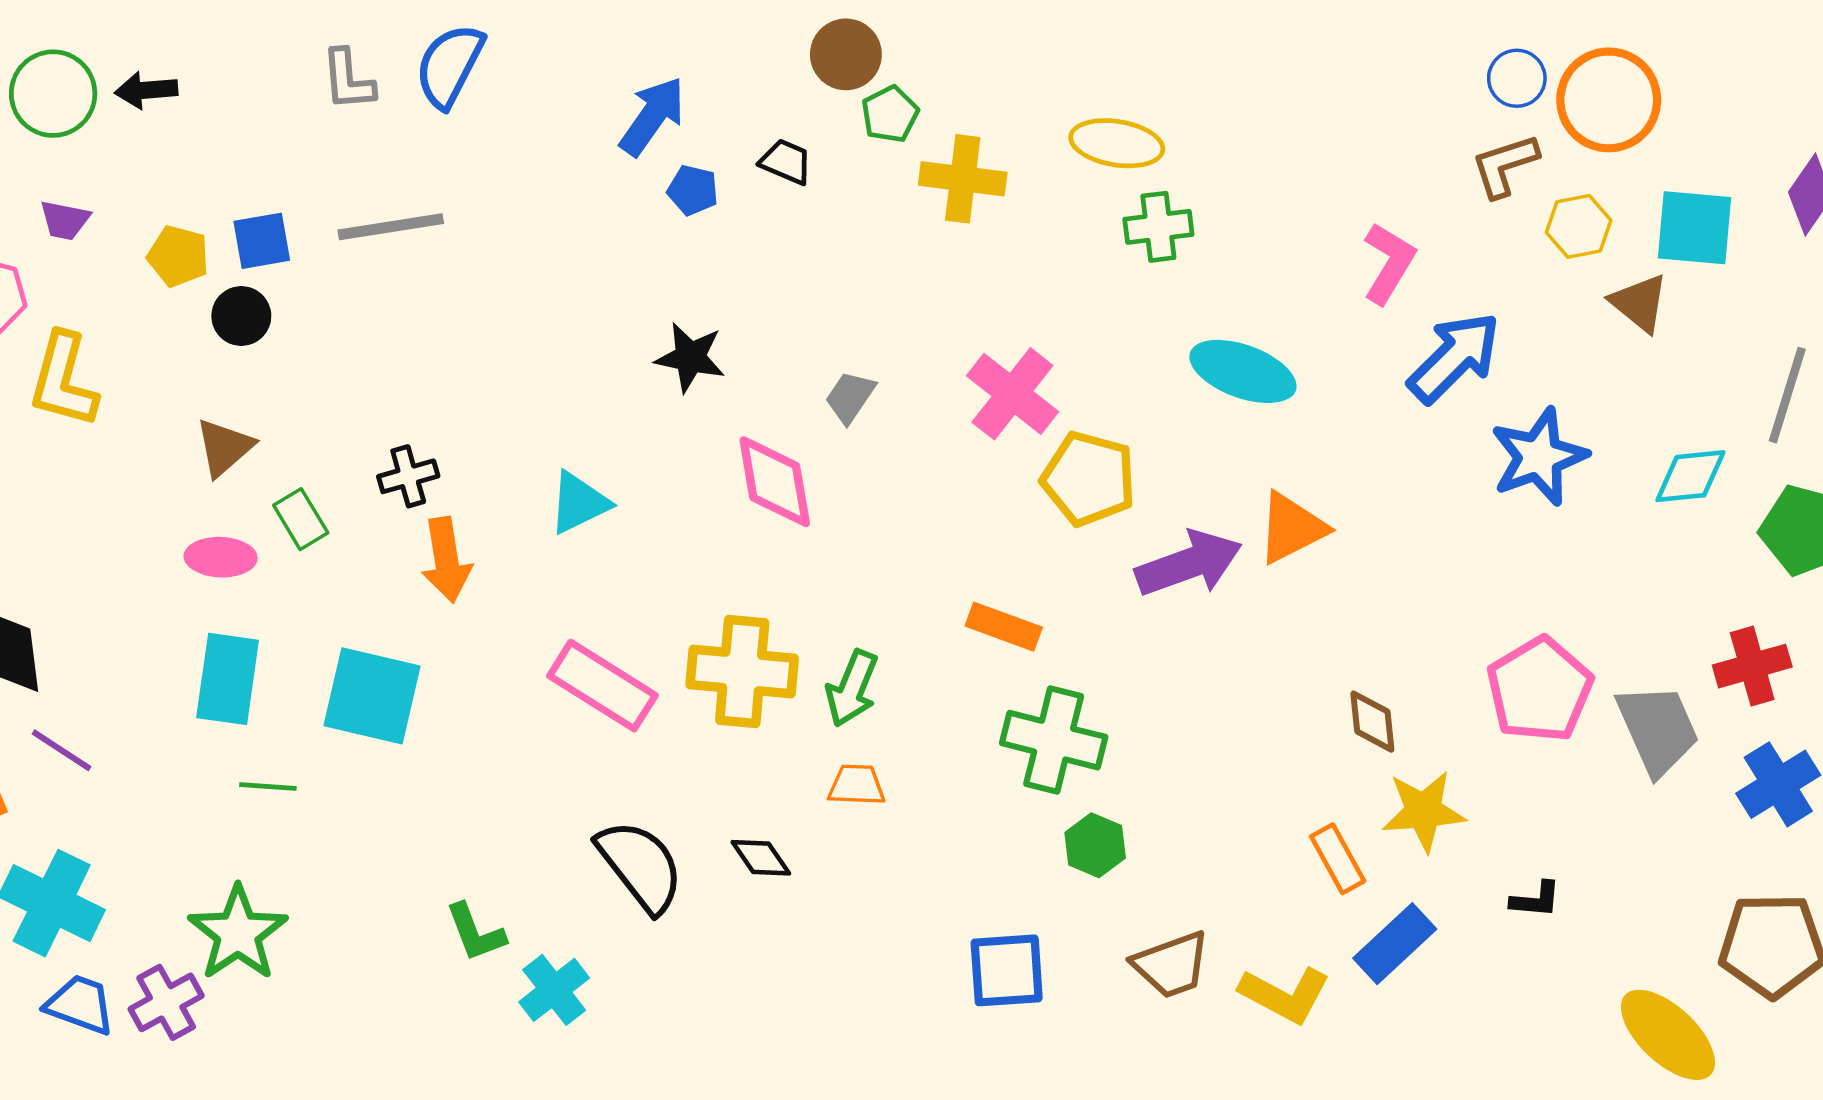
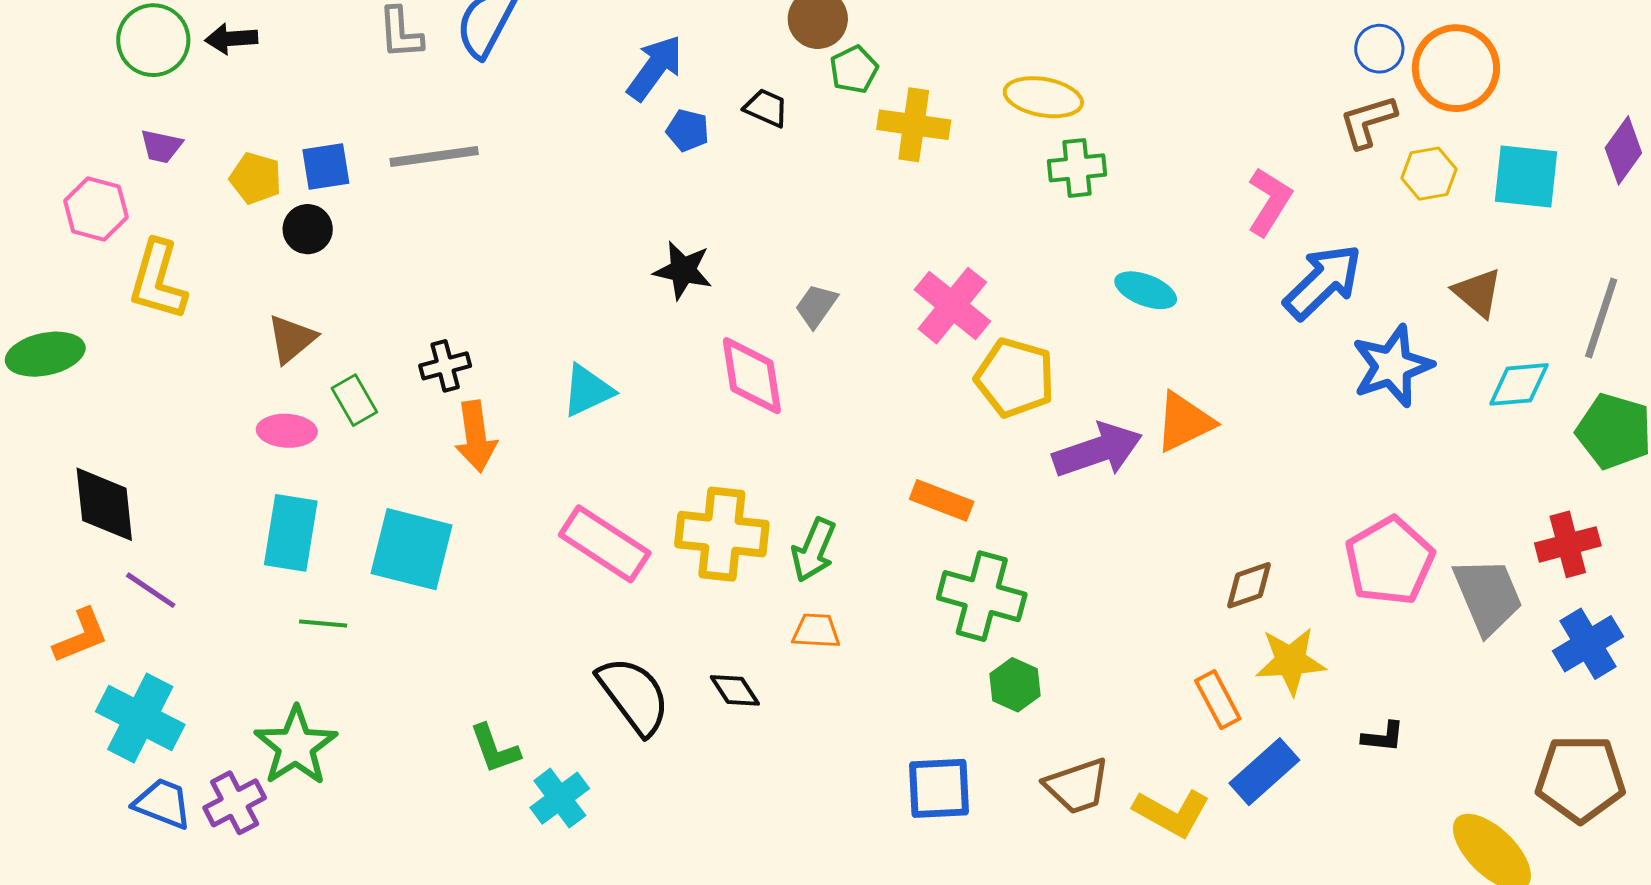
brown triangle: (1639, 303) -> (1478, 293), moved
cyan ellipse: (1243, 371) -> (1146, 290), size x0.7
brown diamond: (1372, 722) -> (1249, 585), turned 76

